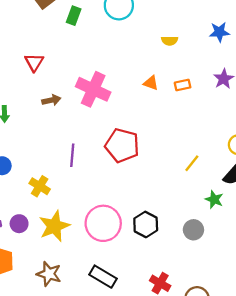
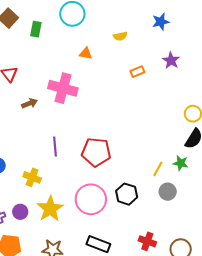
orange triangle: (151, 83) -> (86, 53), moved
red pentagon: (122, 145) -> (96, 152), moved
yellow line: (192, 163) -> (158, 169), moved

